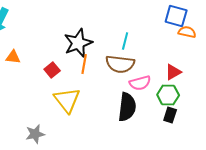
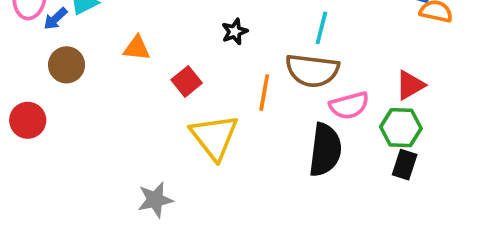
black star: (78, 43) -> (235, 32), size x0.5
orange triangle: (13, 57) -> (137, 48), moved
orange line: (84, 64) -> (264, 93), moved

